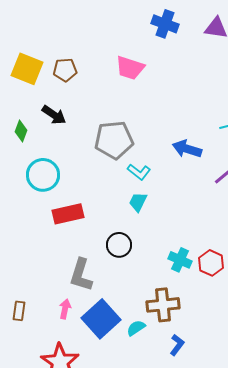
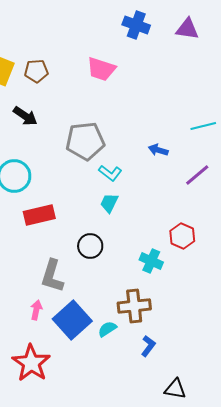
blue arrow: (187, 149) -> (158, 150), size x0.7
red hexagon: (211, 263) -> (182, 236), moved

